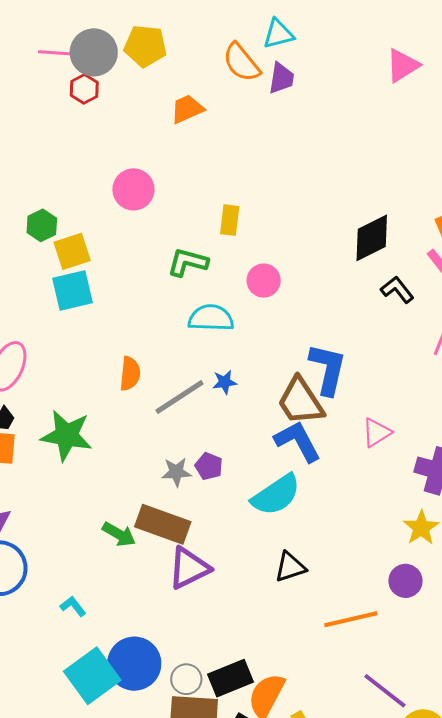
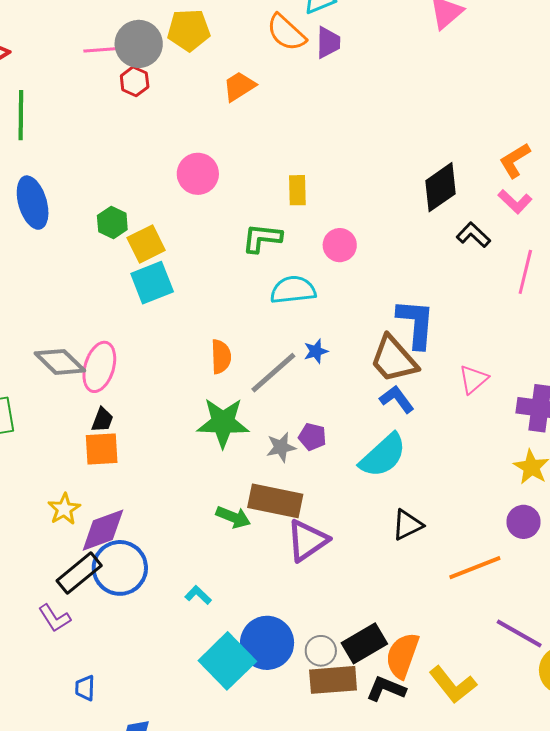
green star: (67, 435) -> (223, 423), moved
blue L-shape: (298, 441) -> (397, 399), size x0.7

